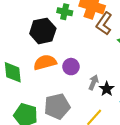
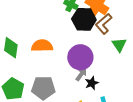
black hexagon: (43, 31) -> (84, 19), moved
purple circle: (71, 67) -> (80, 57), moved, size x1.6

